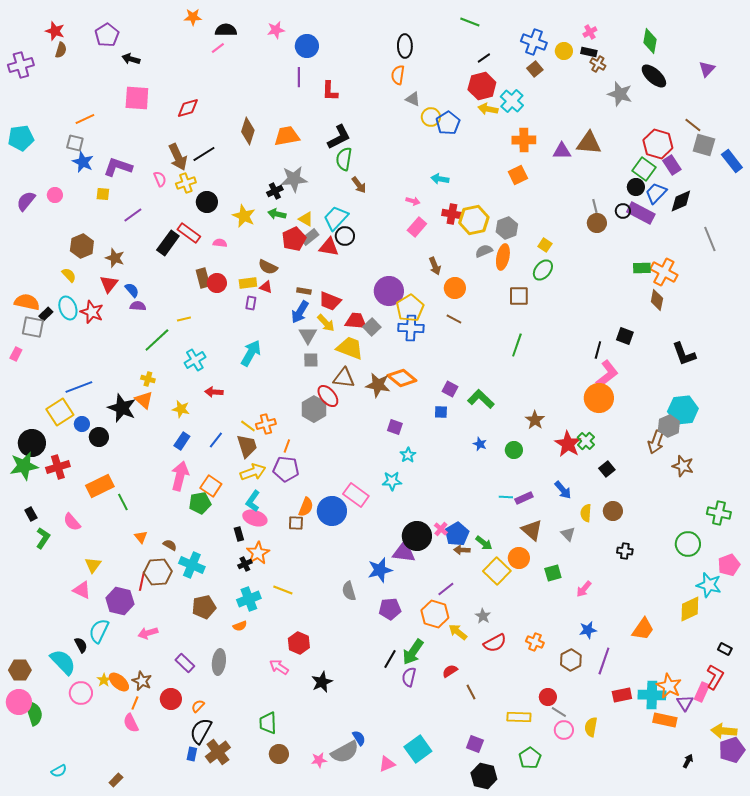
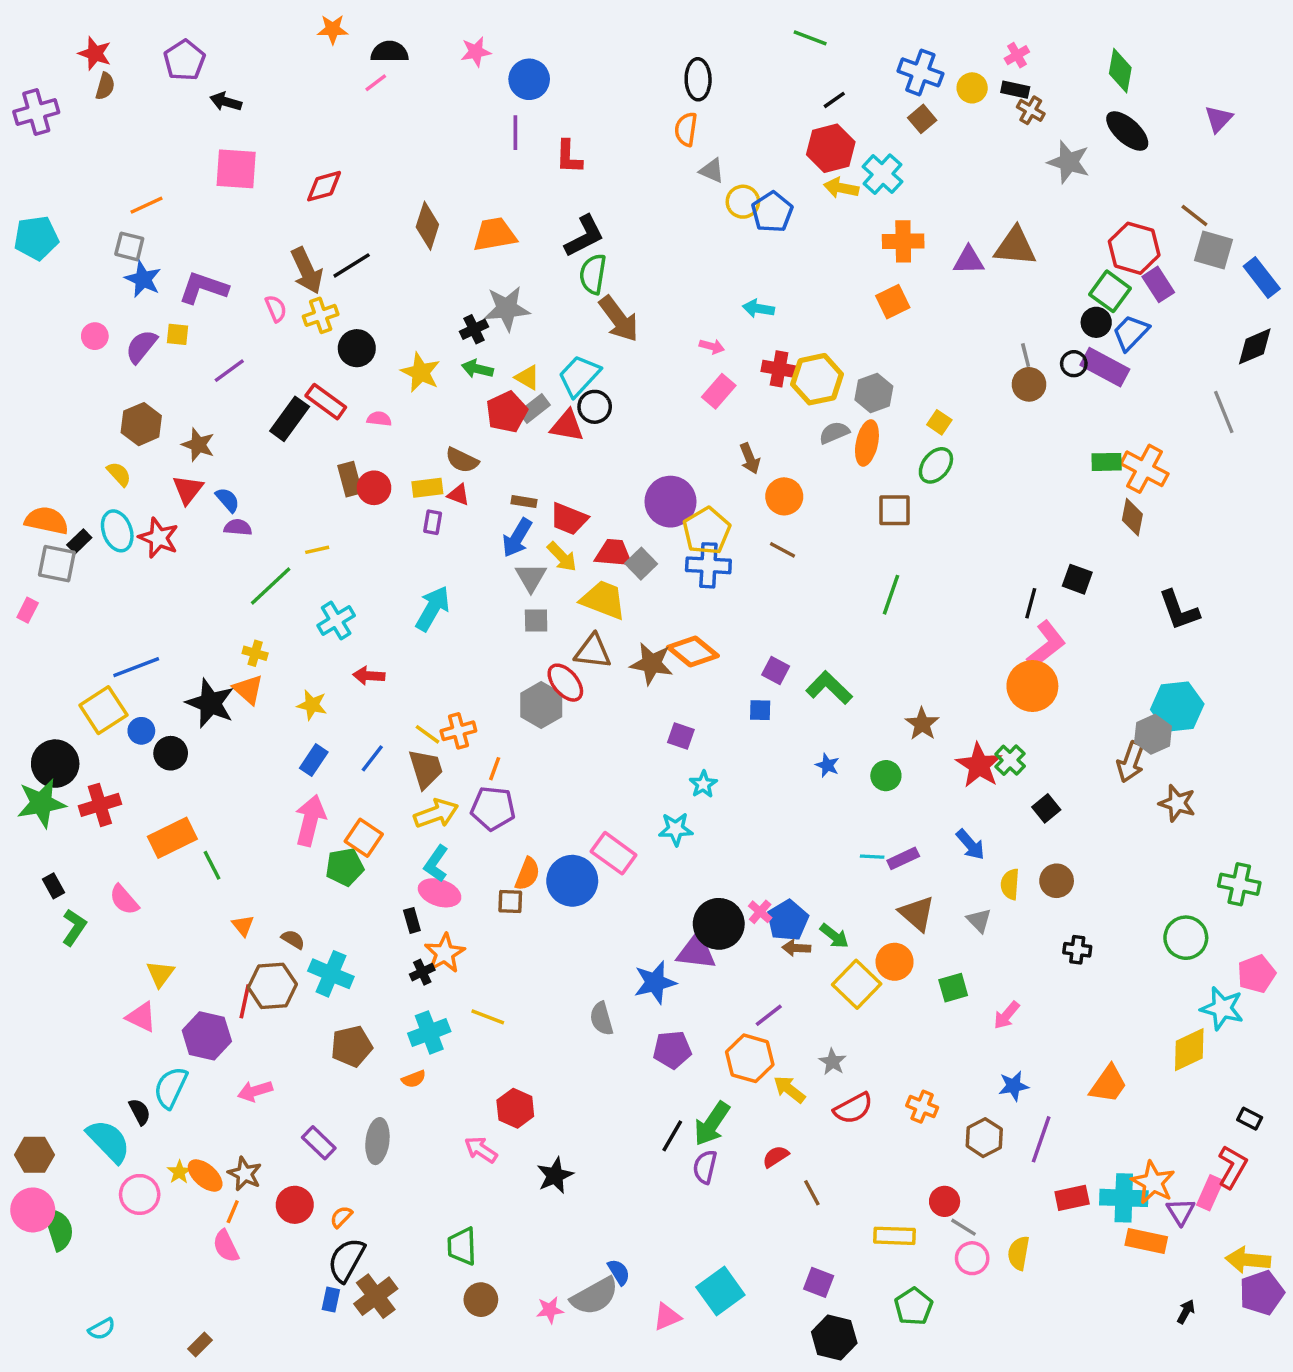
brown arrow: (359, 185) -> (619, 319), size x1.6
purple semicircle: (26, 201) -> (141, 346), moved
black diamond: (681, 201) -> (1255, 346), moved

